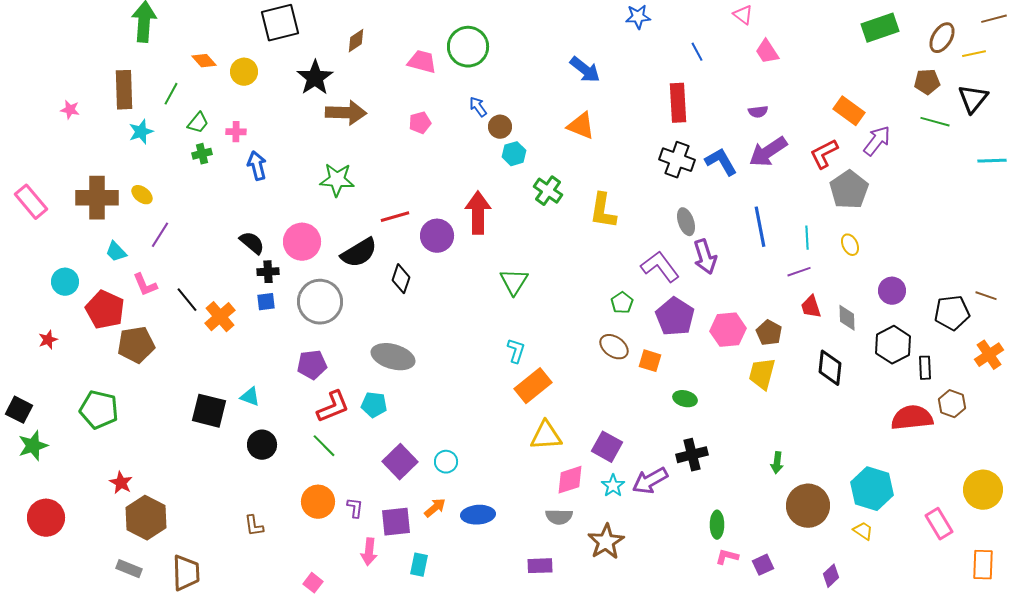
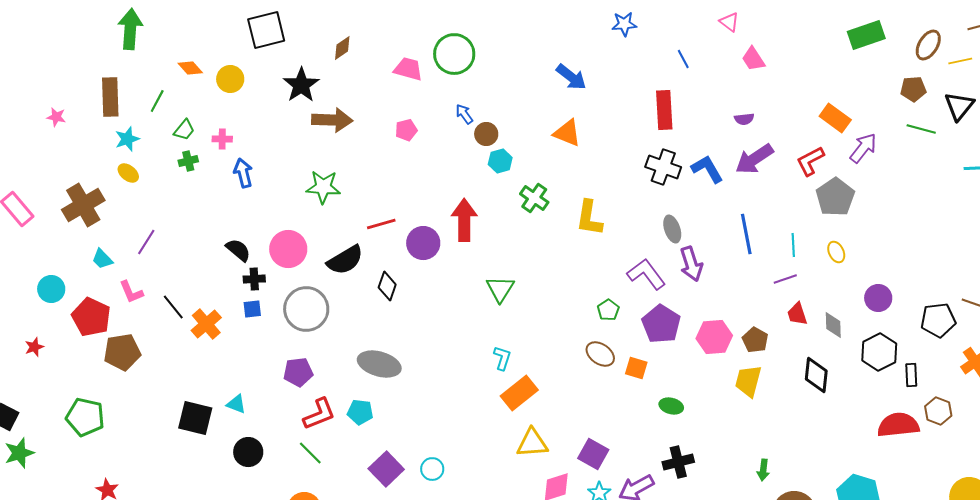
yellow ellipse: (142, 195) -> (128, 173), moved
brown cross: (97, 198) -> (83, 205), turned -30

